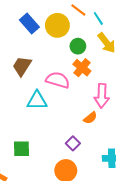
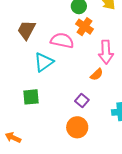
cyan triangle: (37, 101) -> (44, 62), turned -30
green square: (21, 149) -> (31, 97), moved

